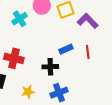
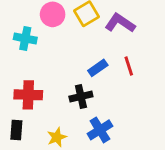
cyan cross: (20, 19) -> (25, 38), turned -35

